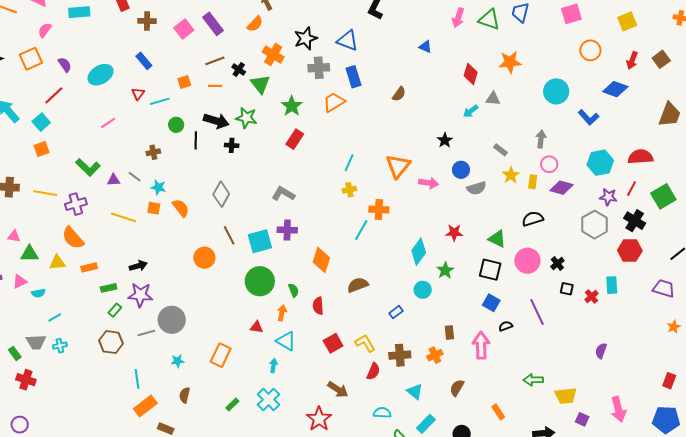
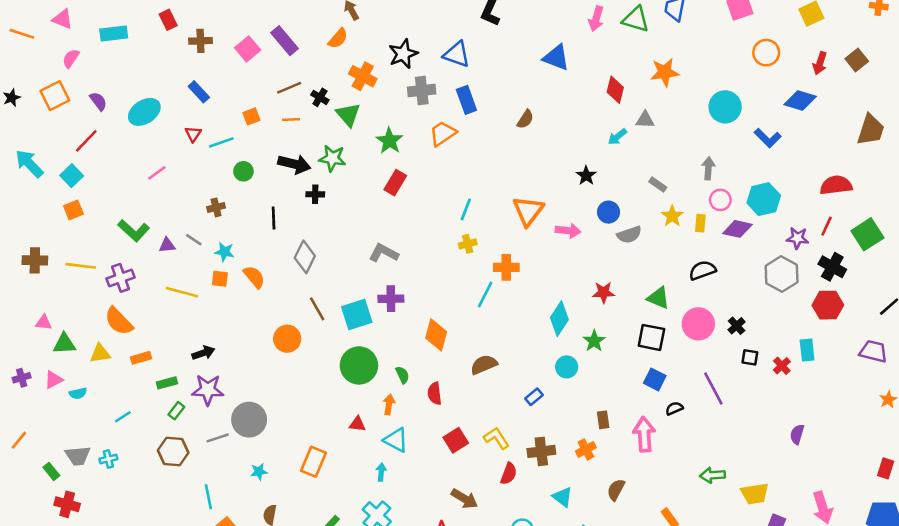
blue triangle: (425, 47) -> (556, 58), size x1.6
black line: (196, 140) -> (274, 218), moved
cyan hexagon: (600, 163) -> (764, 199), moved
cyan line: (55, 317) -> (123, 417), moved

